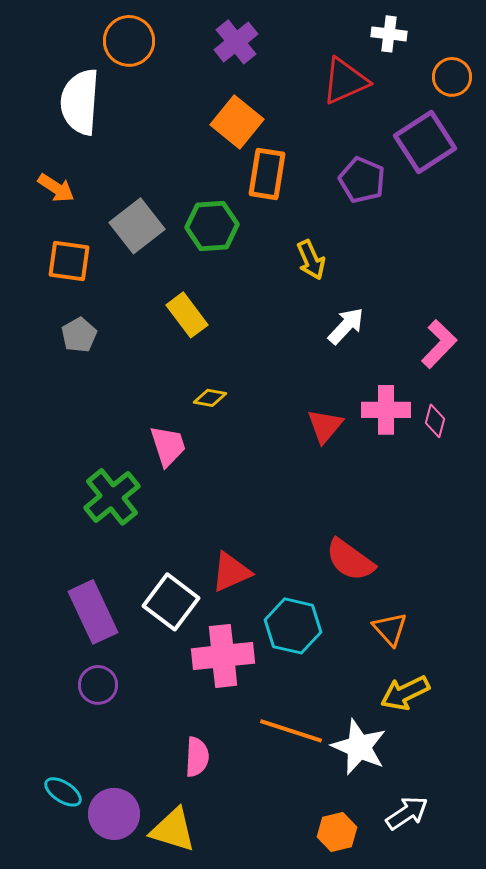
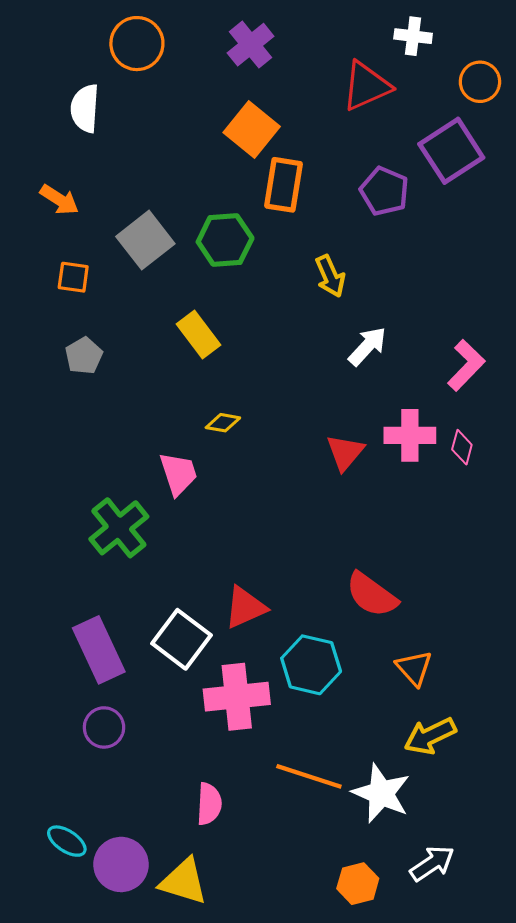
white semicircle: (80, 102) -> (85, 108), size x0.7
orange square: (69, 261) -> (73, 277), size x0.7

